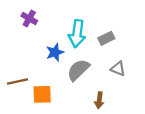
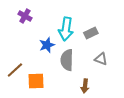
gray semicircle: (78, 70) -> (67, 60), turned -45
brown line: (18, 82) -> (15, 70), turned -30

